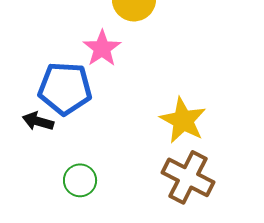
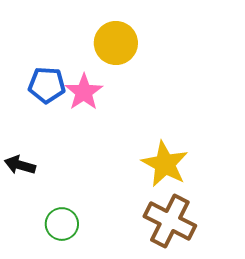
blue pentagon: (65, 88) -> (47, 85), moved, size x0.7

